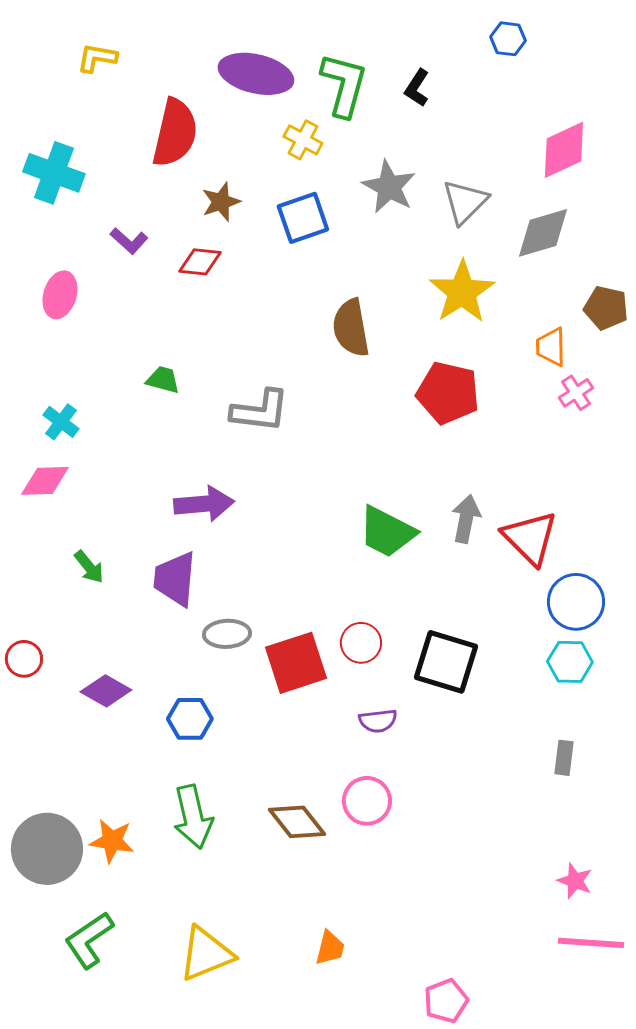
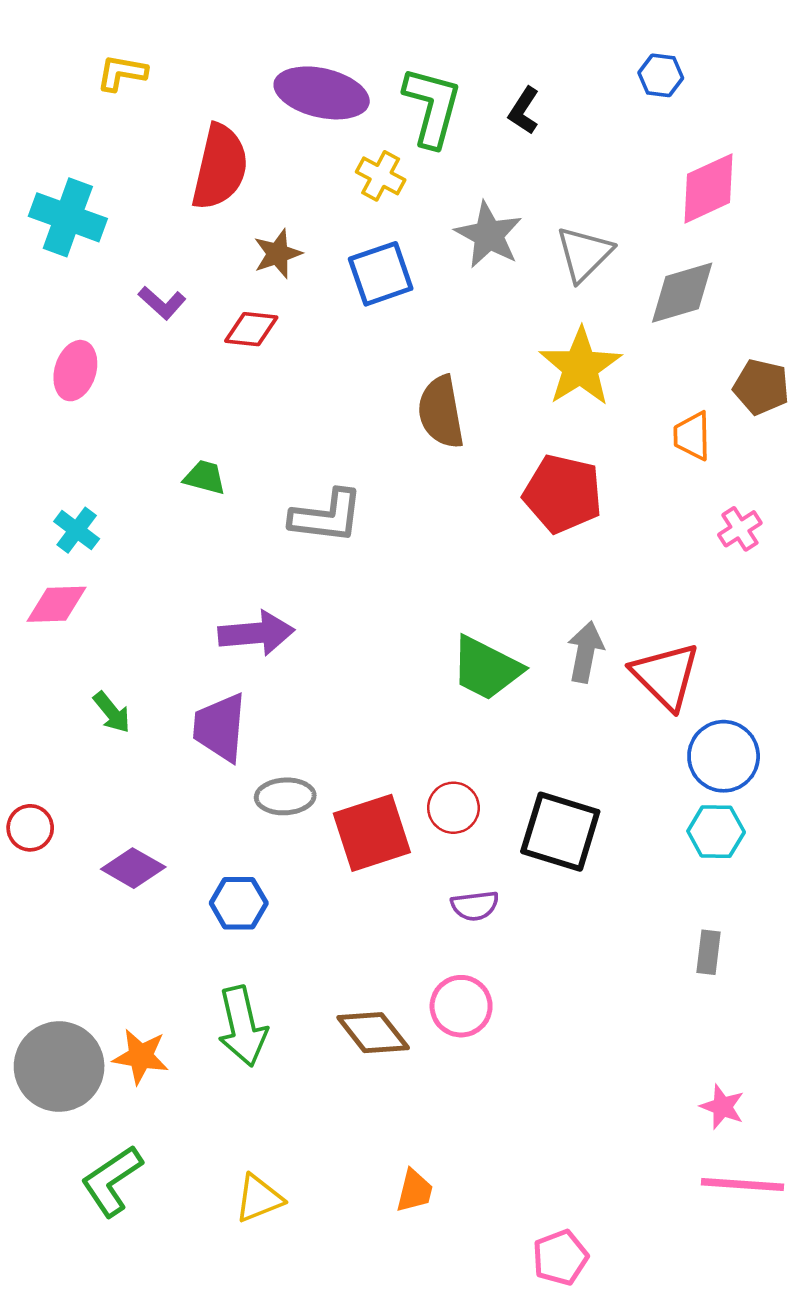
blue hexagon: (508, 39) -> (661, 75), moved
pink cross: (576, 393) -> (740, 529), moved
yellow triangle: (206, 954) -> (259, 1198), size x0.7

